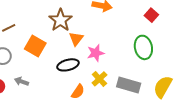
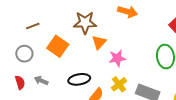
brown star: (60, 20) -> (85, 23), turned 30
black ellipse: (68, 65) -> (79, 79), moved

